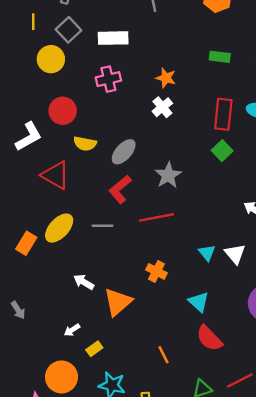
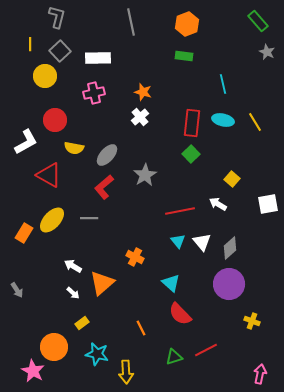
green rectangle: (220, 57) -> (184, 56), moved
red line: (156, 217) -> (180, 211), moved
white arrow: (72, 330) -> (73, 293), moved, turned -104

